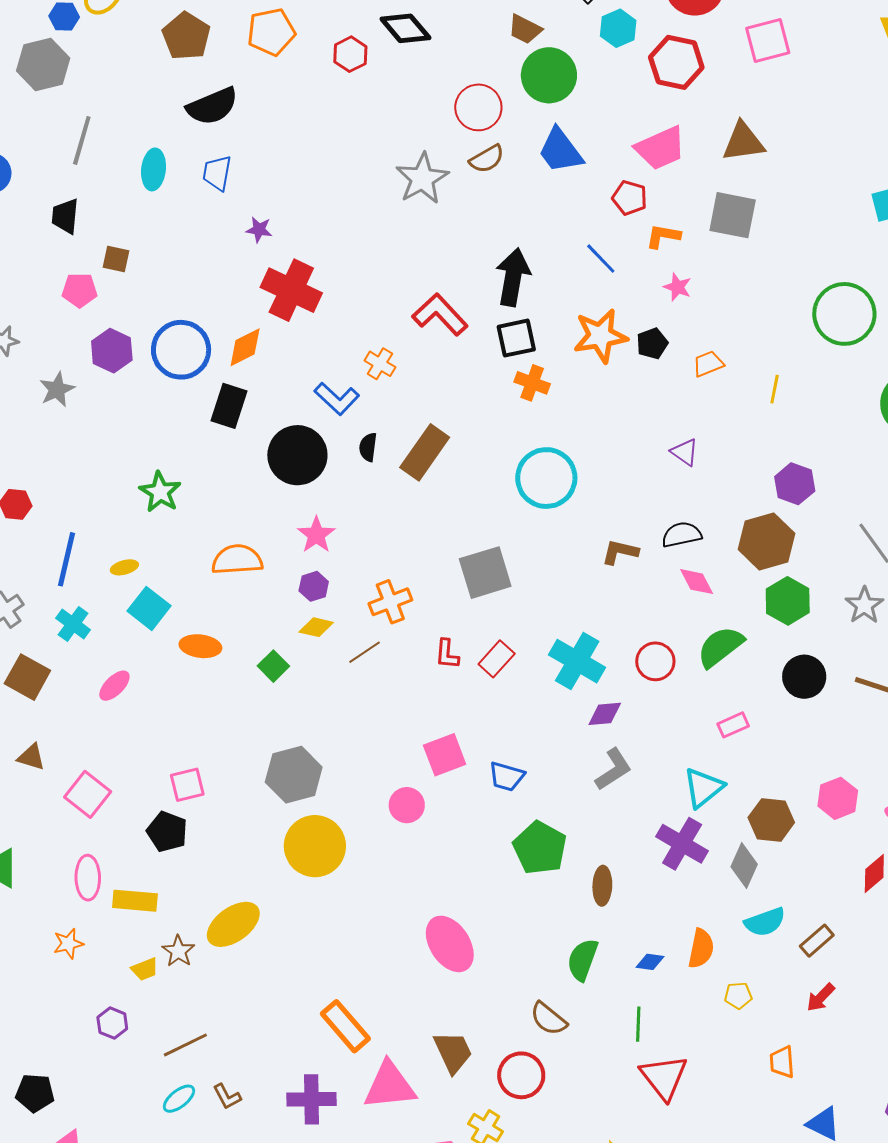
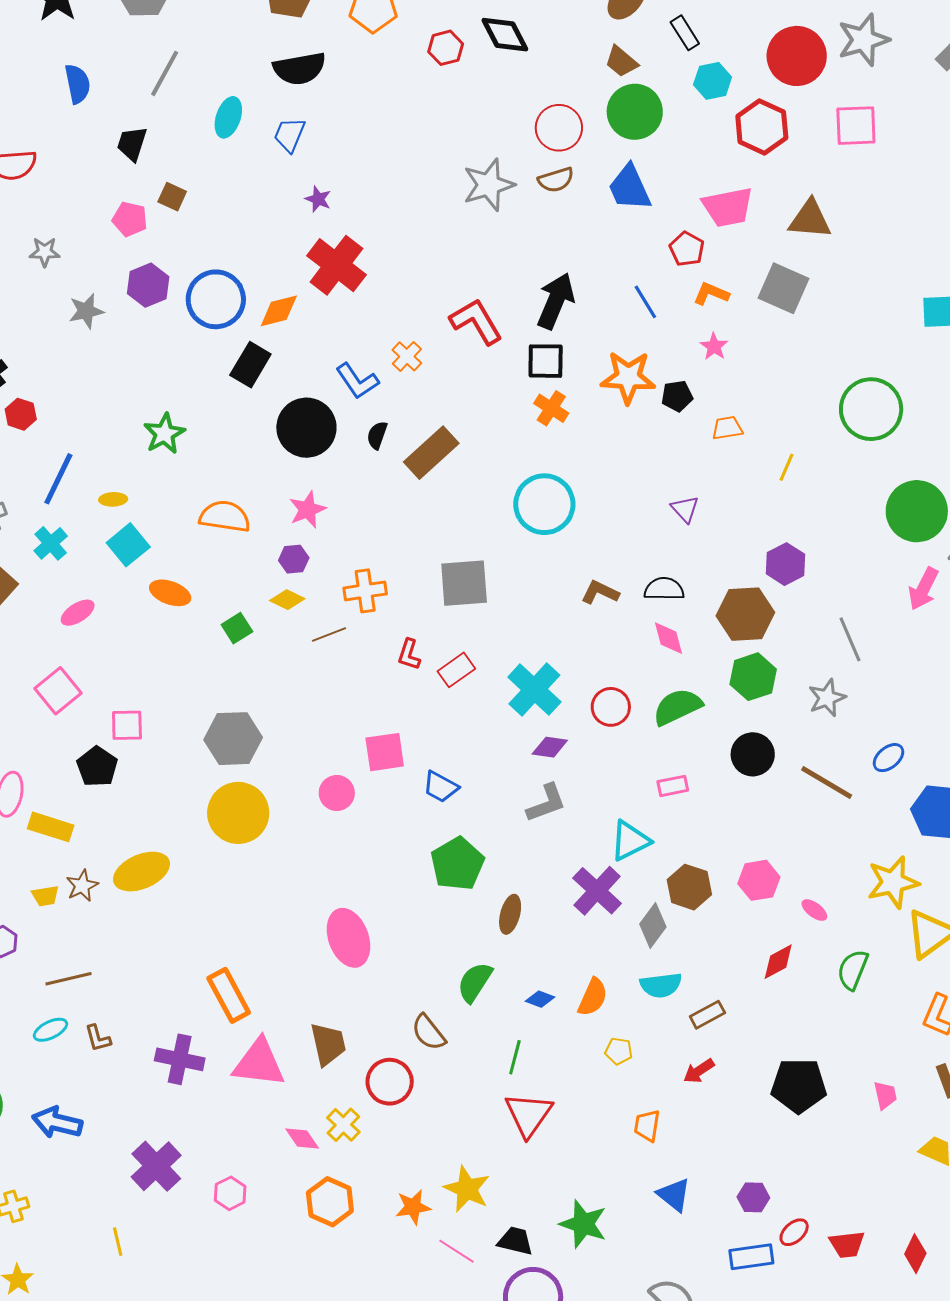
pink square: (88, 794) -> (58, 691), moved

